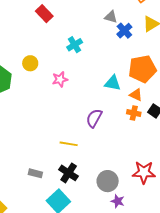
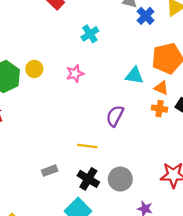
yellow circle: (30, 63) -> (34, 69), moved
gray rectangle: (35, 173) -> (50, 171), moved, turned -32
gray circle: (108, 181) -> (120, 179), moved

